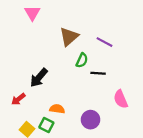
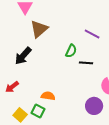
brown triangle: (69, 37) -> (39, 29), moved
black arrow: (39, 78) -> (23, 56), moved
purple circle: (91, 120) -> (94, 106), moved

